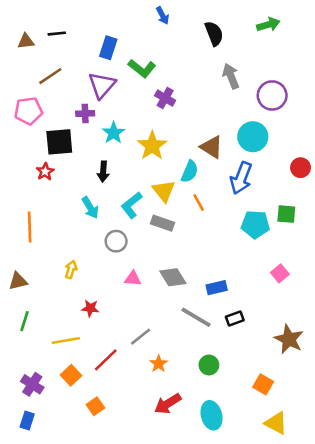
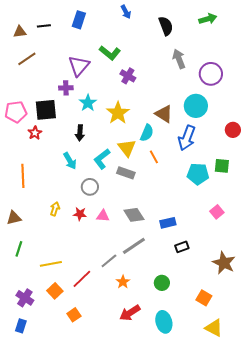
blue rectangle: (108, 48) -> (79, 20), moved
brown line: (50, 76) -> (27, 59), moved
pink pentagon: (28, 111) -> (16, 112), moved
red star: (90, 308) -> (80, 214), moved
gray line: (196, 317) -> (134, 246), moved, turned -65

